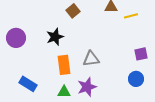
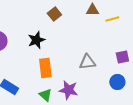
gray triangle: (91, 59) -> (87, 62), moved
purple star: (87, 87) -> (68, 90), turned 30
green triangle: (64, 92) -> (45, 95), turned 40

